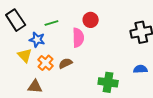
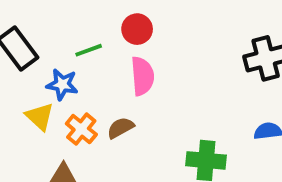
red circle: (91, 20) -> (137, 29), moved

